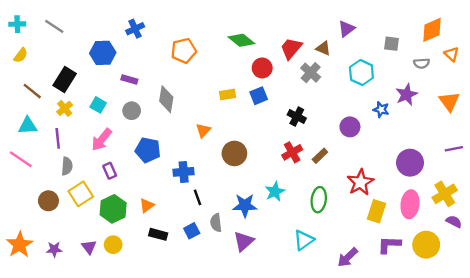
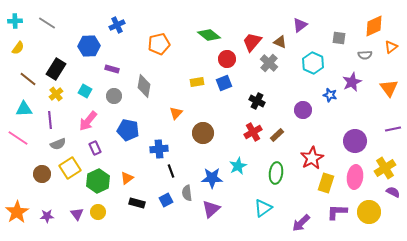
orange triangle: (452, 54) -> (391, 47), turned 40
gray semicircle: (67, 166) -> (58, 144), turned 63

